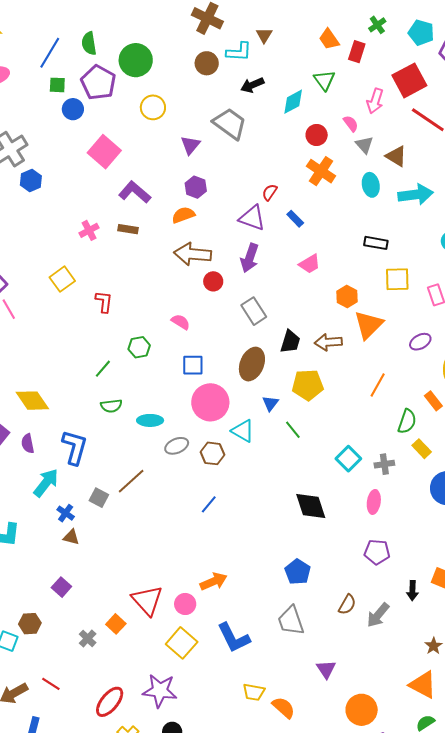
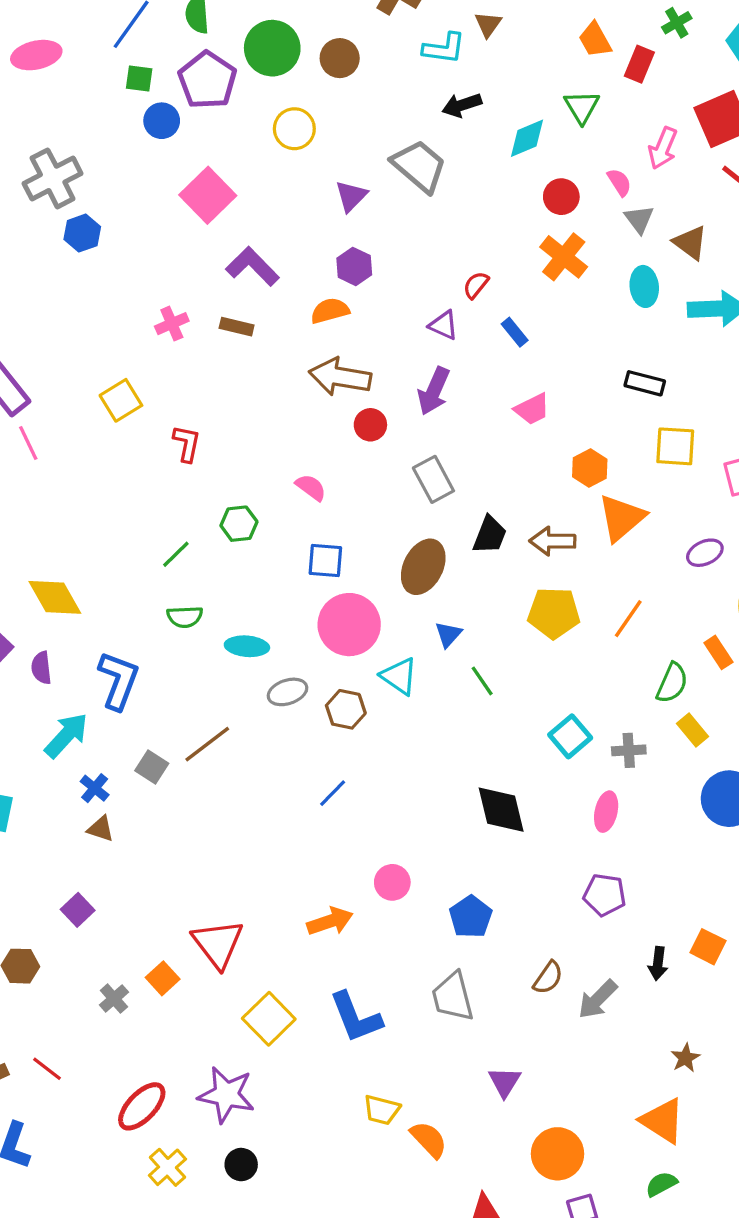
brown circle: (207, 63) -> (340, 58), moved
purple triangle: (252, 218) -> (444, 325), size x0.7
yellow pentagon: (308, 385) -> (554, 613), moved
pink circle: (185, 604) -> (392, 882), moved

